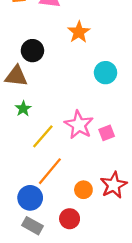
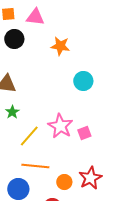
orange star: (79, 32) -> (60, 46), turned -30
black circle: (32, 51) -> (14, 39), moved
orange line: (50, 171) -> (35, 166), turned 56

